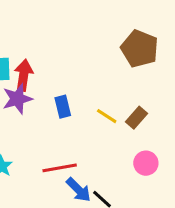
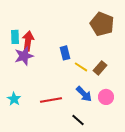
blue rectangle: (63, 107) -> (65, 53), moved
blue arrow: (78, 190) -> (84, 94), moved

